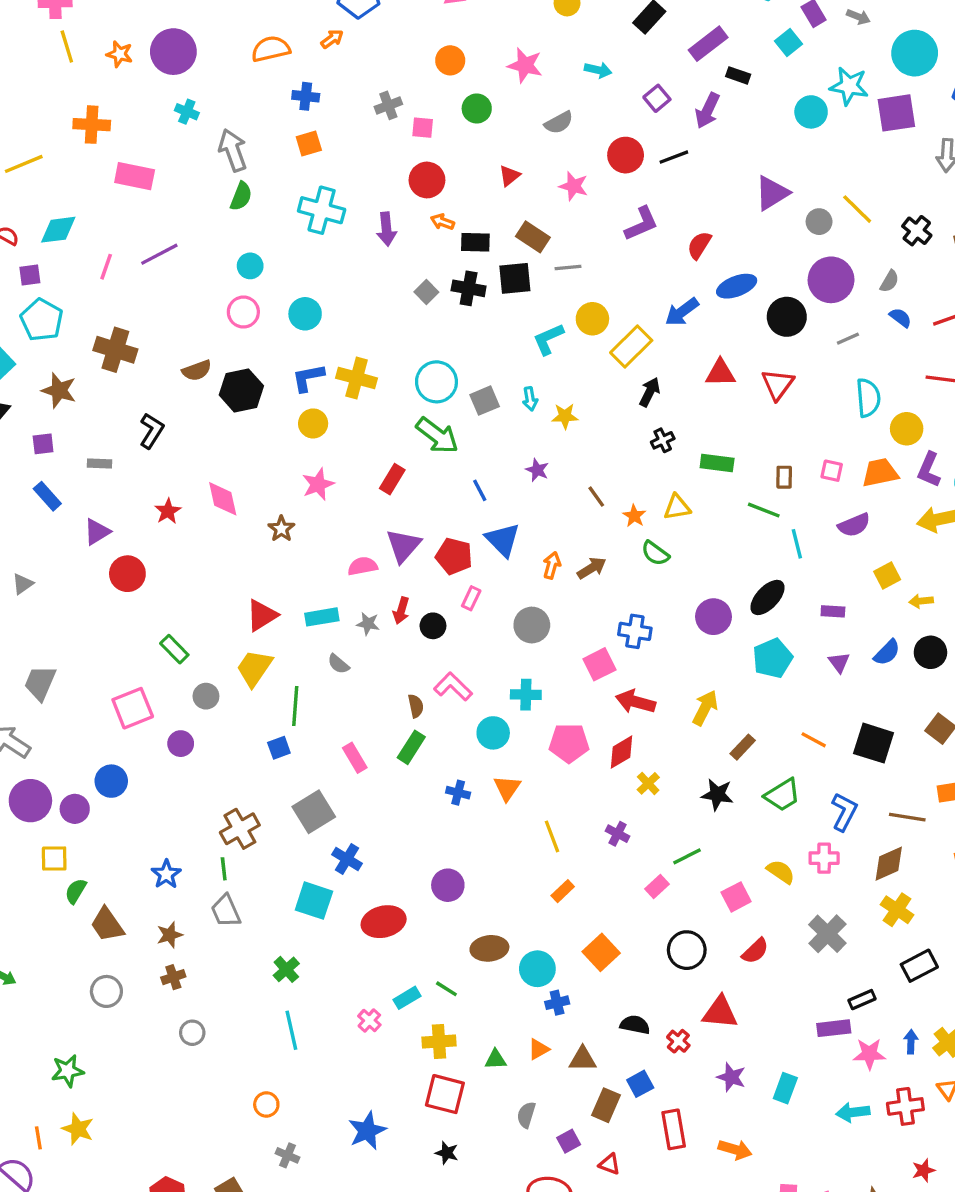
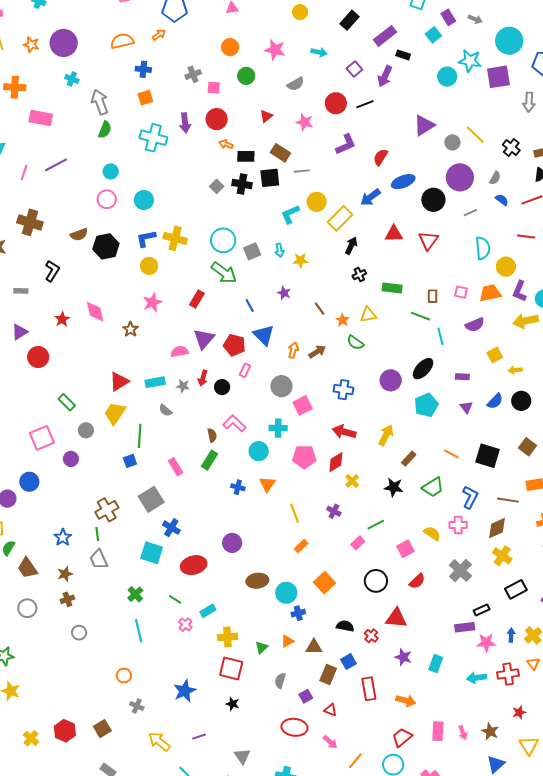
purple arrow: (386, 229) -> (185, 123), moved
pink square: (599, 664) -> (303, 405), moved
green line: (446, 989) -> (175, 599), moved
green triangle: (496, 1060) -> (262, 647), turned -40

